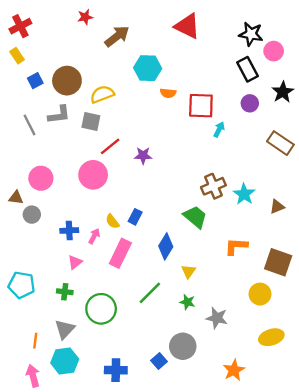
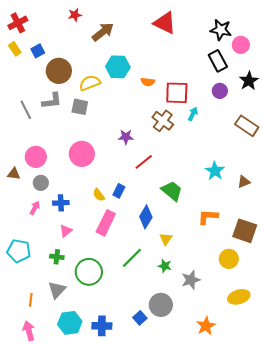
cyan hexagon: (148, 68) -> (118, 67), moved
blue square: (35, 81) -> (38, 51), moved
red line: (110, 146) -> (144, 162), moved
brown cross: (213, 186) -> (163, 121), moved, turned -30
gray circle: (32, 215) -> (41, 183), moved
pink arrow: (94, 236) -> (35, 208), moved
gray star: (217, 318) -> (191, 280), turned -30
cyan hexagon: (65, 361) -> (70, 323), moved

